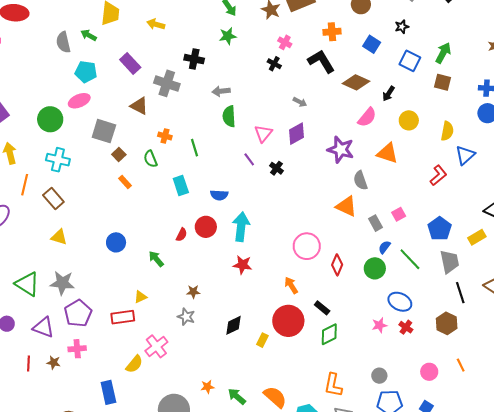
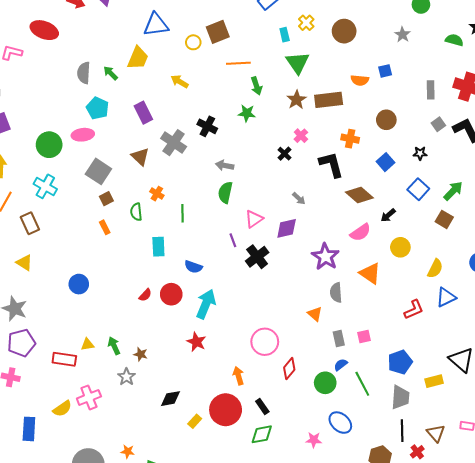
black cross: (276, 168) -> (257, 257), size x1.6
orange triangle: (346, 206) -> (315, 314), size x0.7
green arrow: (156, 259) -> (114, 346), moved
red cross: (406, 327) -> (417, 452), moved

